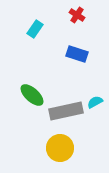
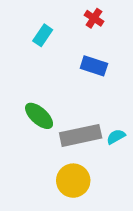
cyan semicircle: (95, 102) -> (116, 137), moved

